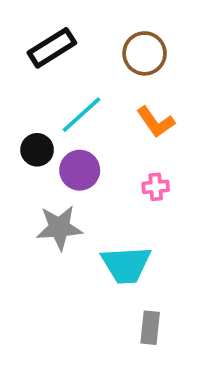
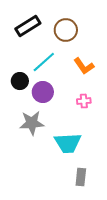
brown circle: (145, 53) -> (66, 30), moved

